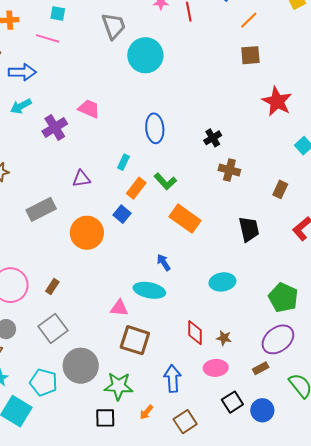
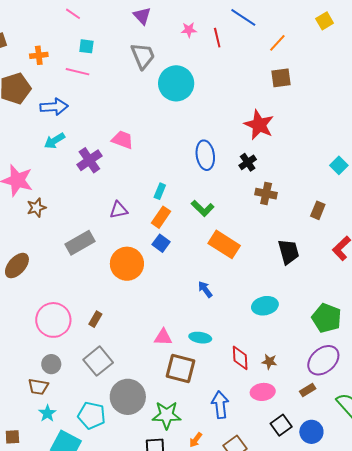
red star: (277, 101) -> (259, 125), moved
blue ellipse: (155, 128) -> (205, 155), moved
orange rectangle: (136, 188) -> (161, 217), moved
cyan ellipse: (149, 290) -> (200, 338), moved, size x0.7

